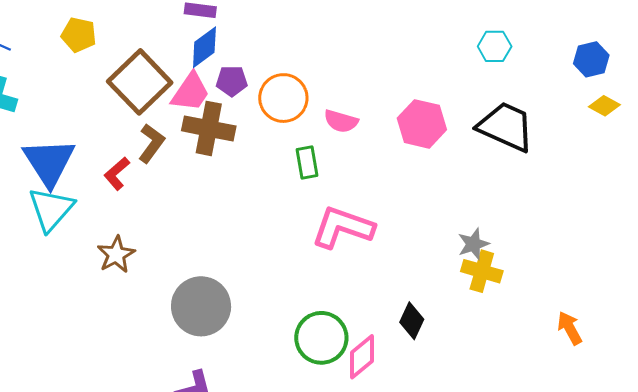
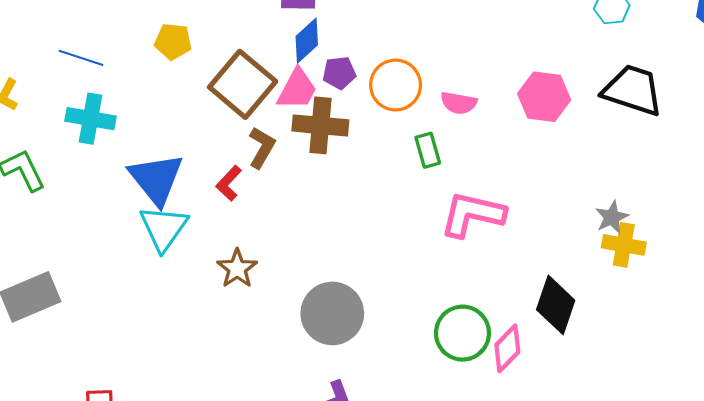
black diamond: (412, 321) -> (556, 305), size x1.5

